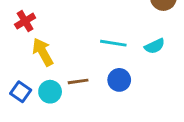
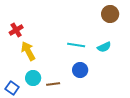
brown line: (78, 81) -> (53, 84), moved
blue square: (21, 92) -> (12, 88), moved

